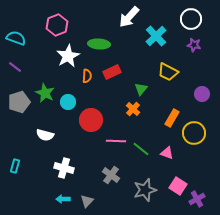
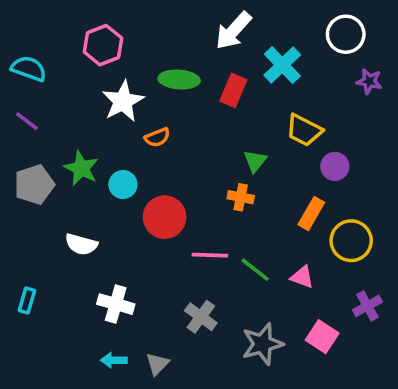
purple star: (194, 45) -> (369, 81), moved
red rectangle: (112, 72) -> (233, 90), moved, turned -42
orange semicircle: (87, 76) -> (157, 137), turned 64
purple circle: (202, 94) -> (335, 166), moved
orange cross: (133, 109) -> (241, 197), turned -32
purple cross: (197, 199) -> (367, 306), moved

